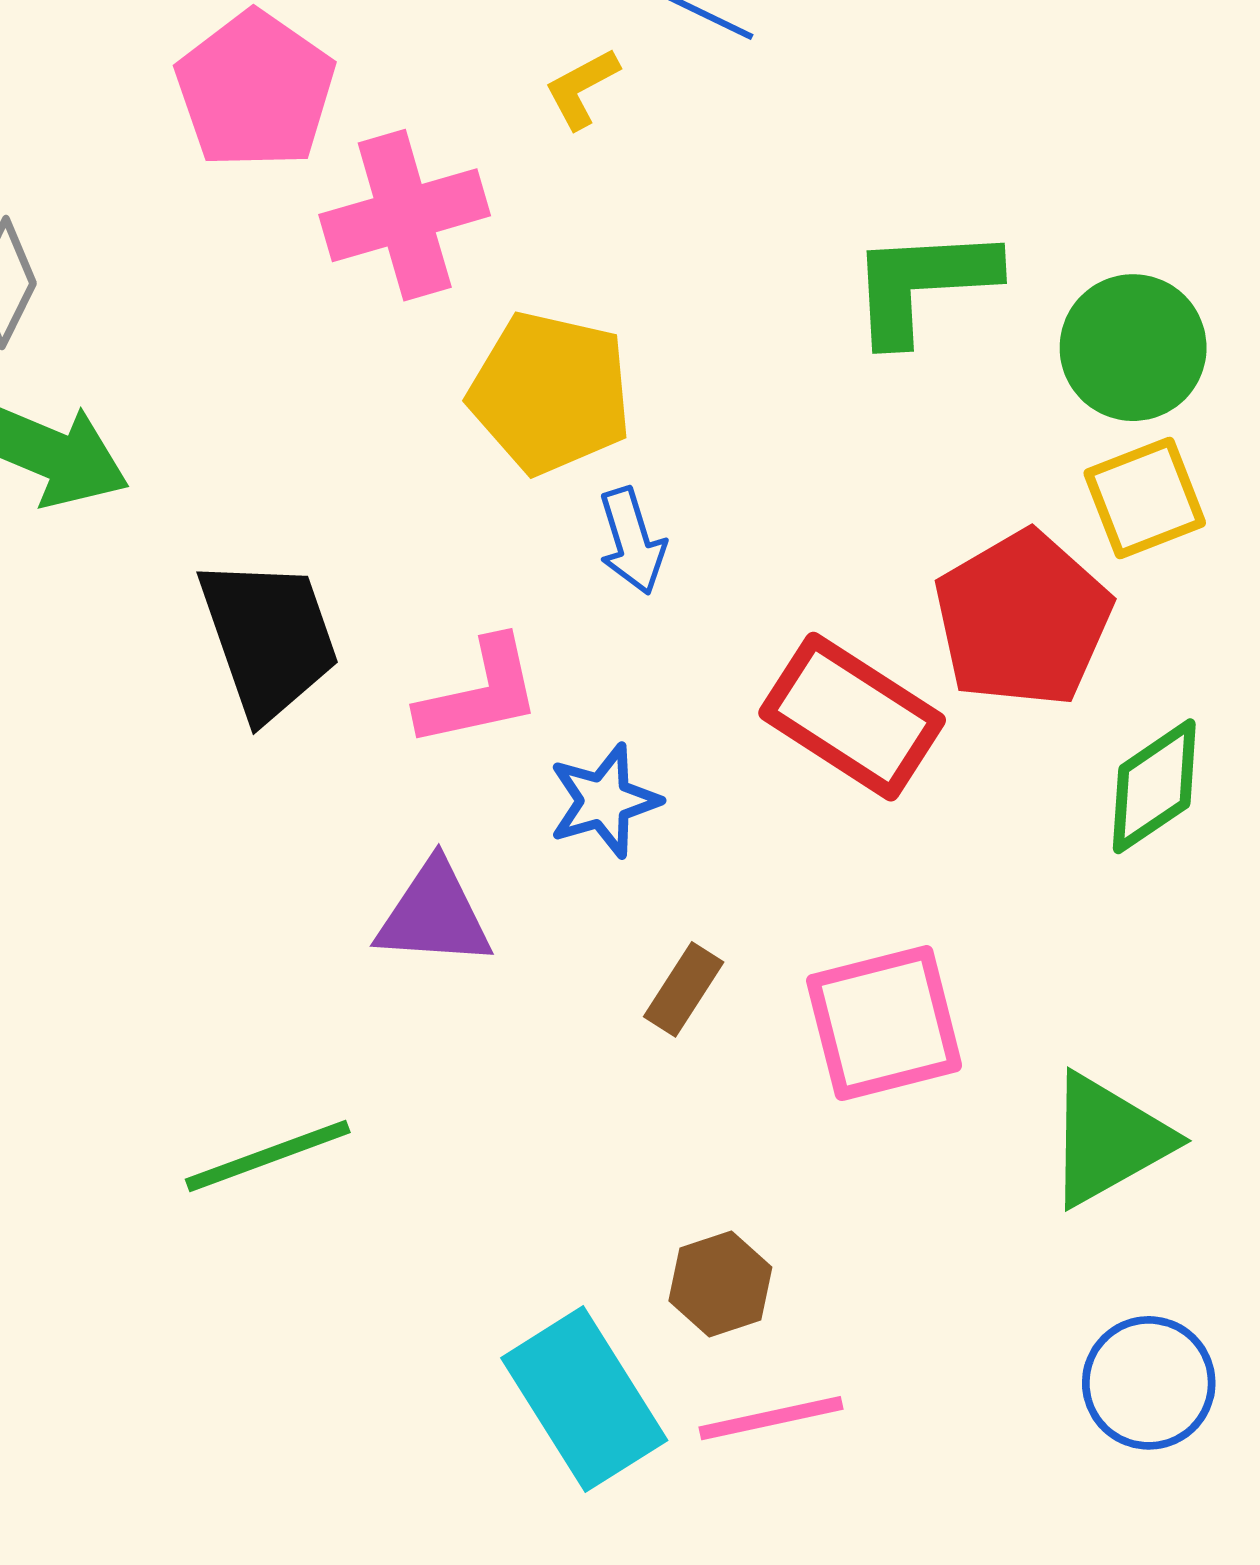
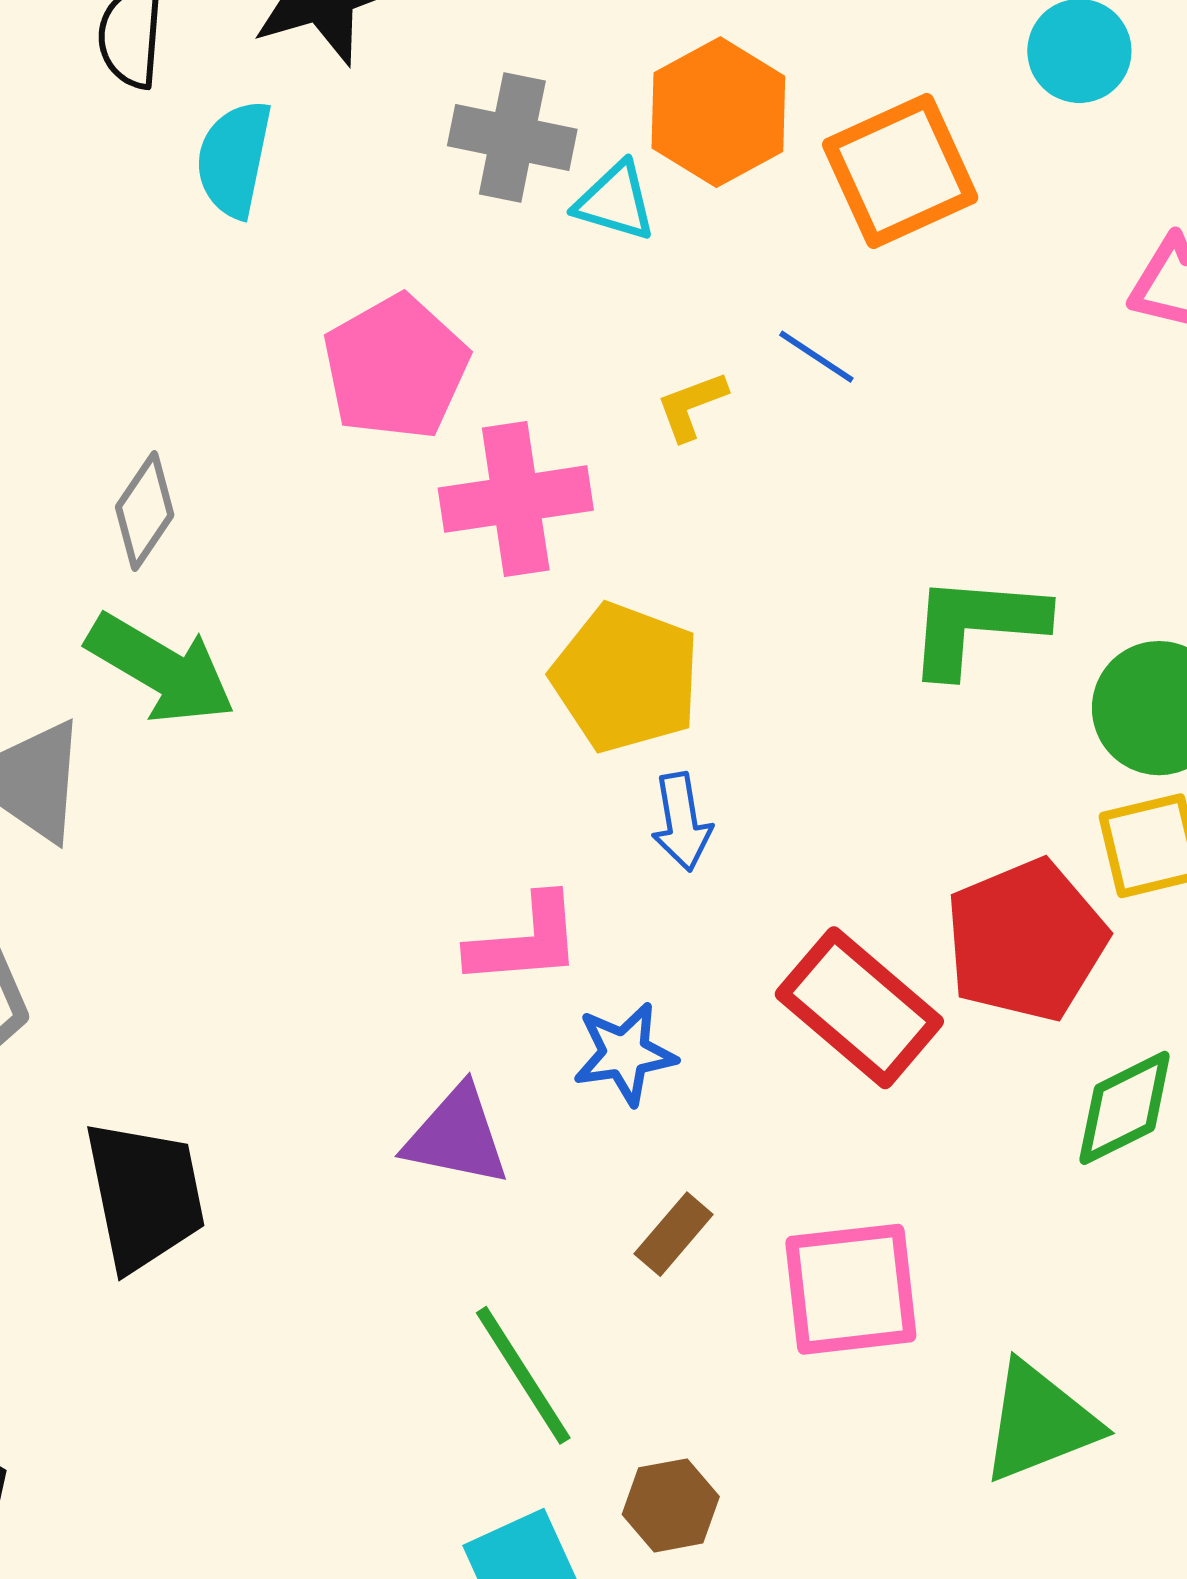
black trapezoid: (269, 638) -> (145, 1195), moved
green line: (268, 1156) -> (523, 1375), moved, turned 70

